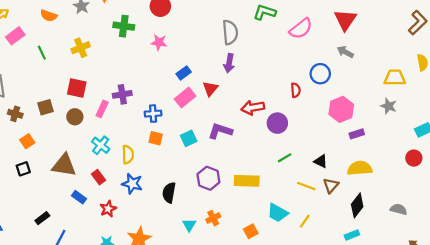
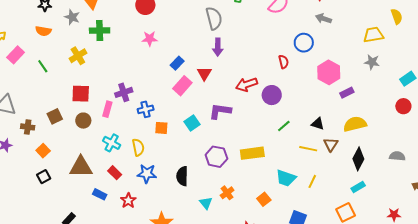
green cross: (124, 26) -> (100, 30), moved
blue cross: (153, 114) -> (146, 109), moved

